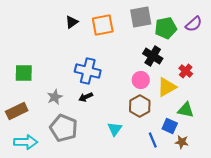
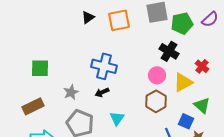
green triangle: (186, 110) -> (202, 105), turned 30
cyan triangle: (115, 129) -> (117, 118), moved

